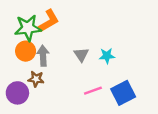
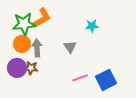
cyan star: (107, 56) -> (92, 26), moved
purple circle: (17, 93) -> (17, 68), moved

